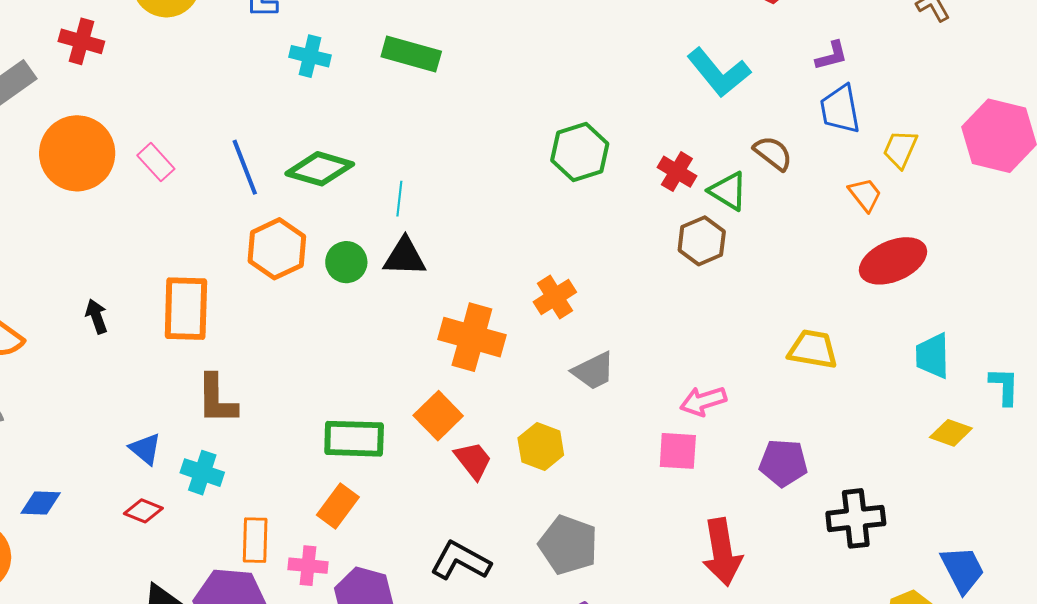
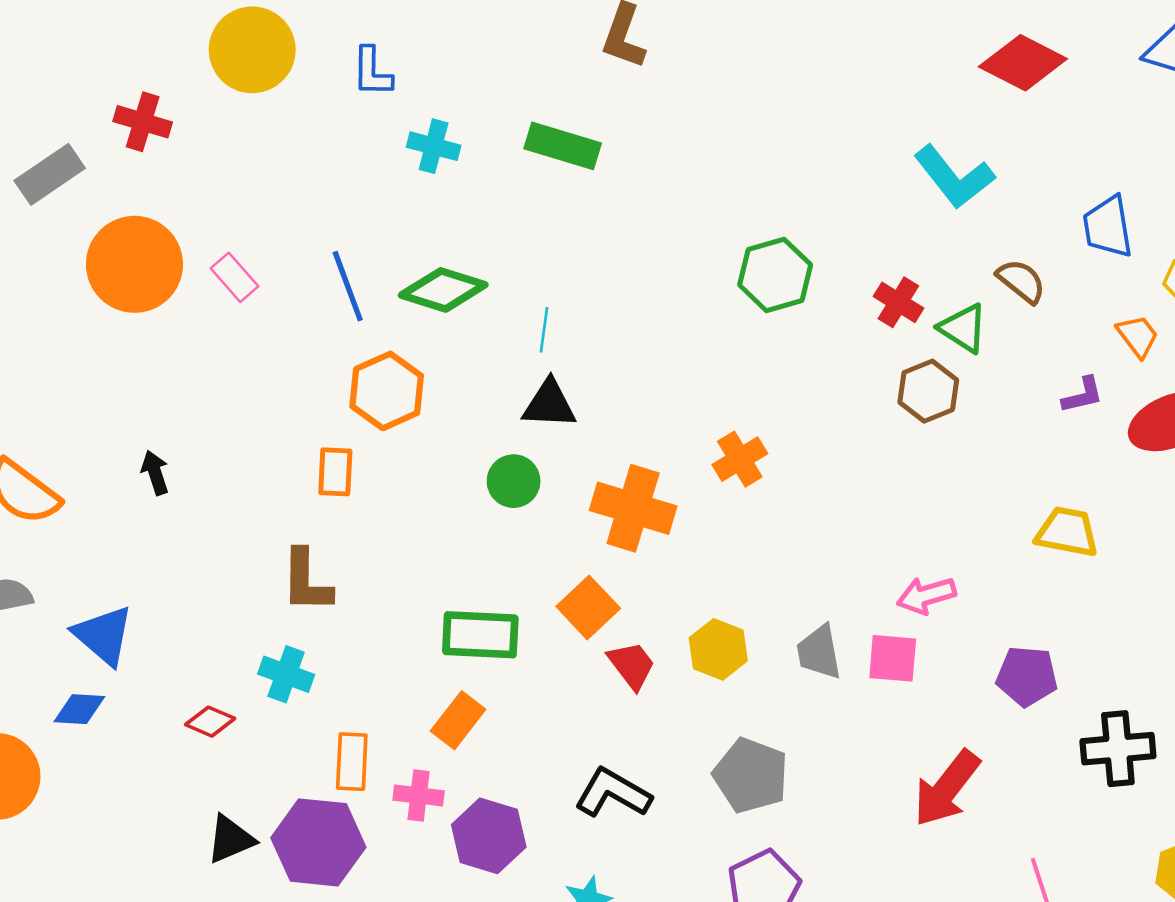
purple L-shape: (832, 56) -> (1083, 395), moved
green circle: (346, 262) -> (514, 481), moved
orange rectangle: (186, 309) -> (335, 472), moved, size x0.6
gray trapezoid: (593, 371) -> (819, 652), moved, turned 105
blue triangle: (145, 449) -> (103, 635), moved, size x1.5
red arrow: (722, 552) -> (947, 788), turned 46

